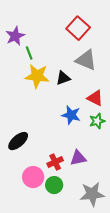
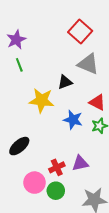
green line: (29, 53) -> (19, 65), moved
yellow star: (37, 76) -> (42, 100), moved

